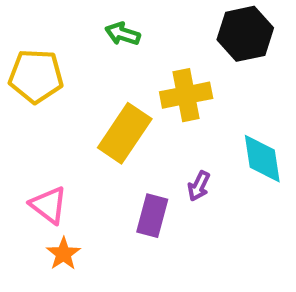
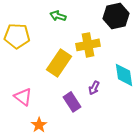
purple rectangle: (152, 216) -> (72, 102), turned -48
orange star: (63, 254) -> (39, 125), moved

